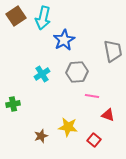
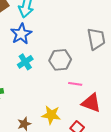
blue star: (64, 40) -> (21, 34), moved
red triangle: (108, 115) -> (91, 103), size x1.5

